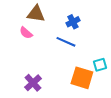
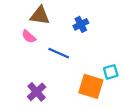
blue line: (66, 42) -> (59, 53), moved

